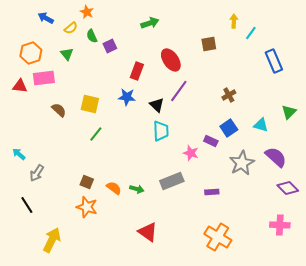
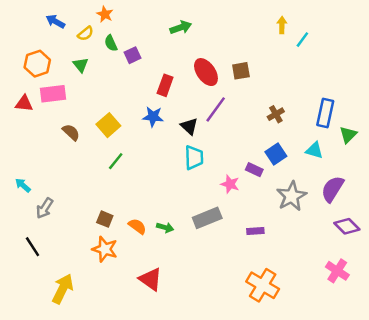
brown square: (209, 44) -> (241, 71), moved
blue rectangle: (274, 61) -> (325, 113), moved, turned 35
yellow square: (90, 104) -> (108, 125), turned 36
purple semicircle: (276, 157) -> (332, 189), turned -100
pink cross: (280, 225) -> (337, 271), turned 30
red triangle: (148, 232) -> (151, 279), moved

